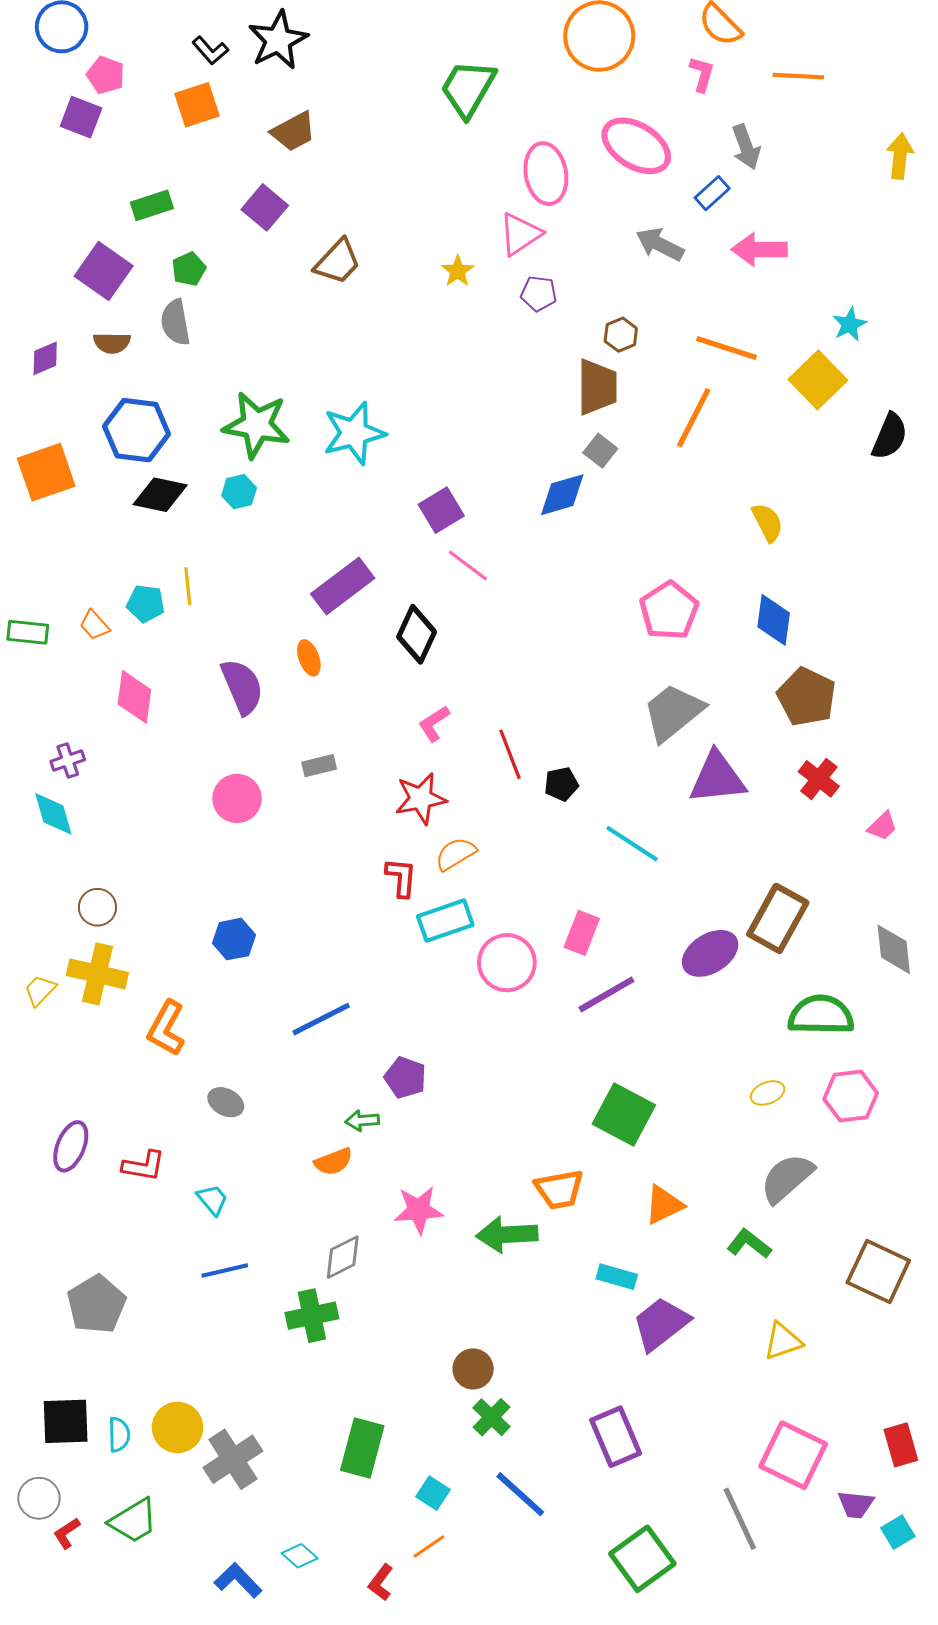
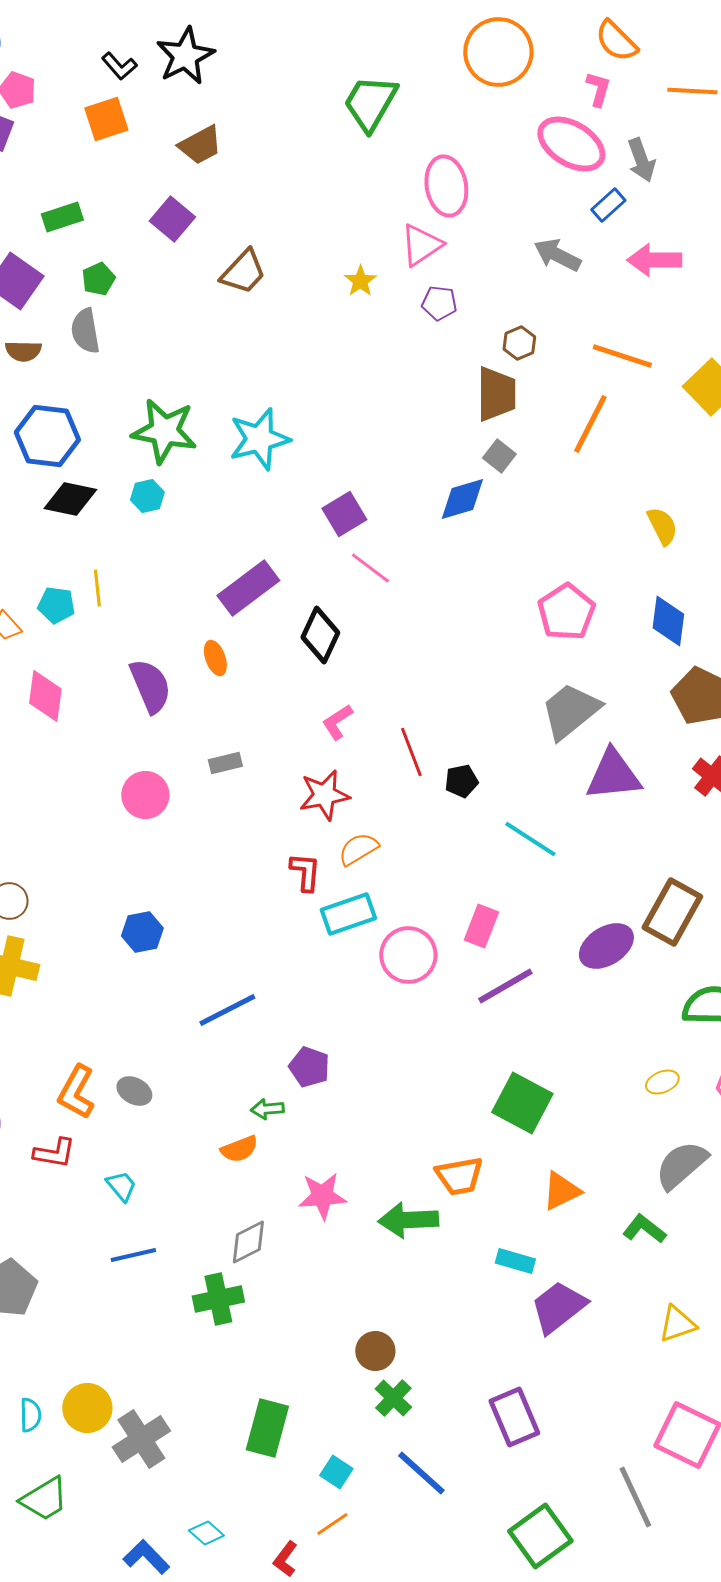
pink ellipse: (636, 146) -> (571, 144), moved
orange L-shape: (166, 1028) -> (76, 1092), moved

